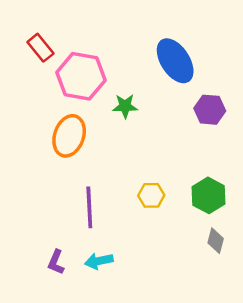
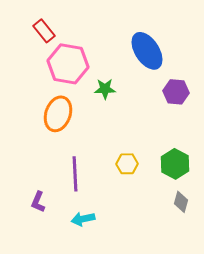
red rectangle: (40, 48) -> (44, 31), moved
purple L-shape: (56, 262) -> (38, 202), moved

